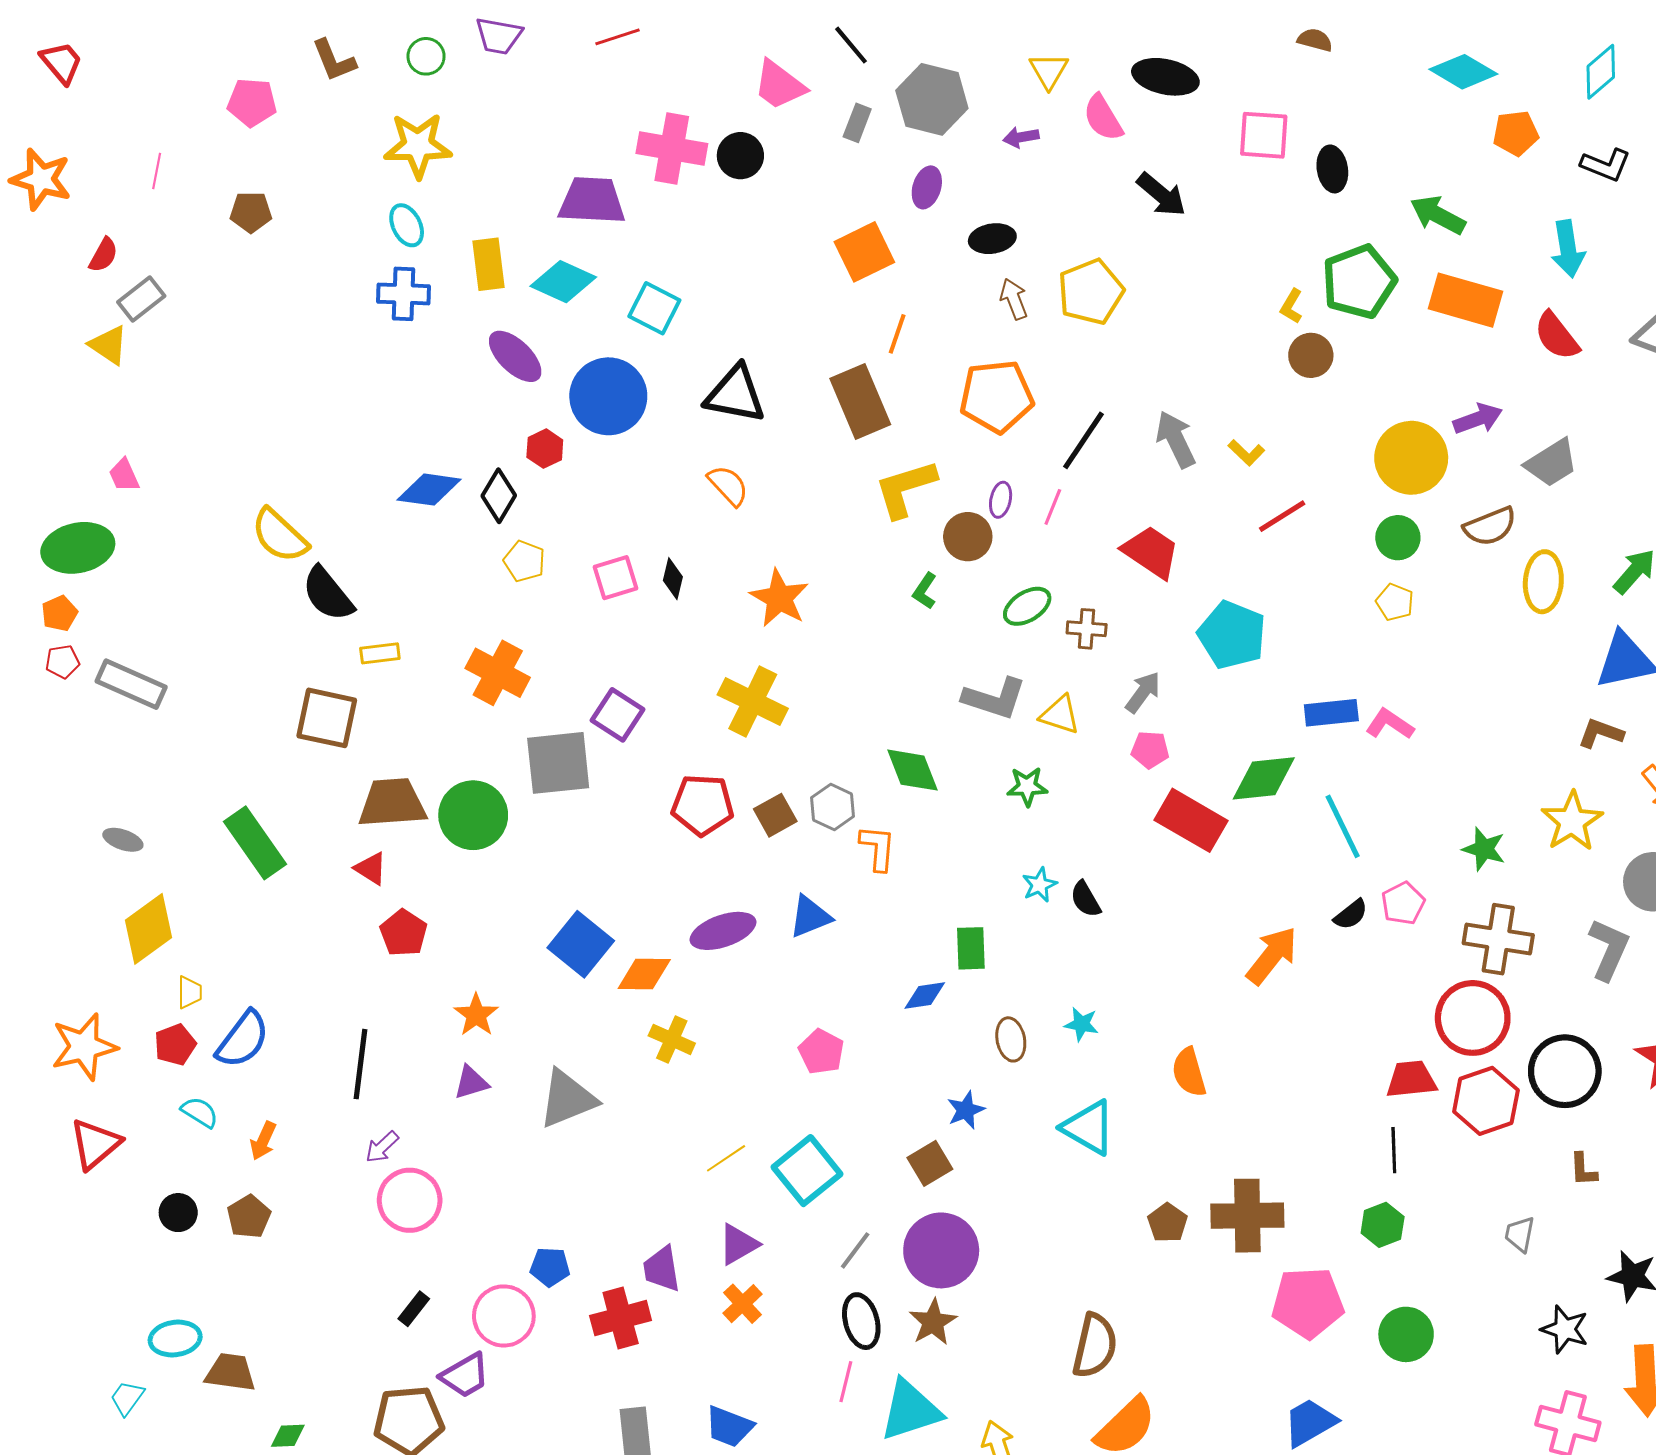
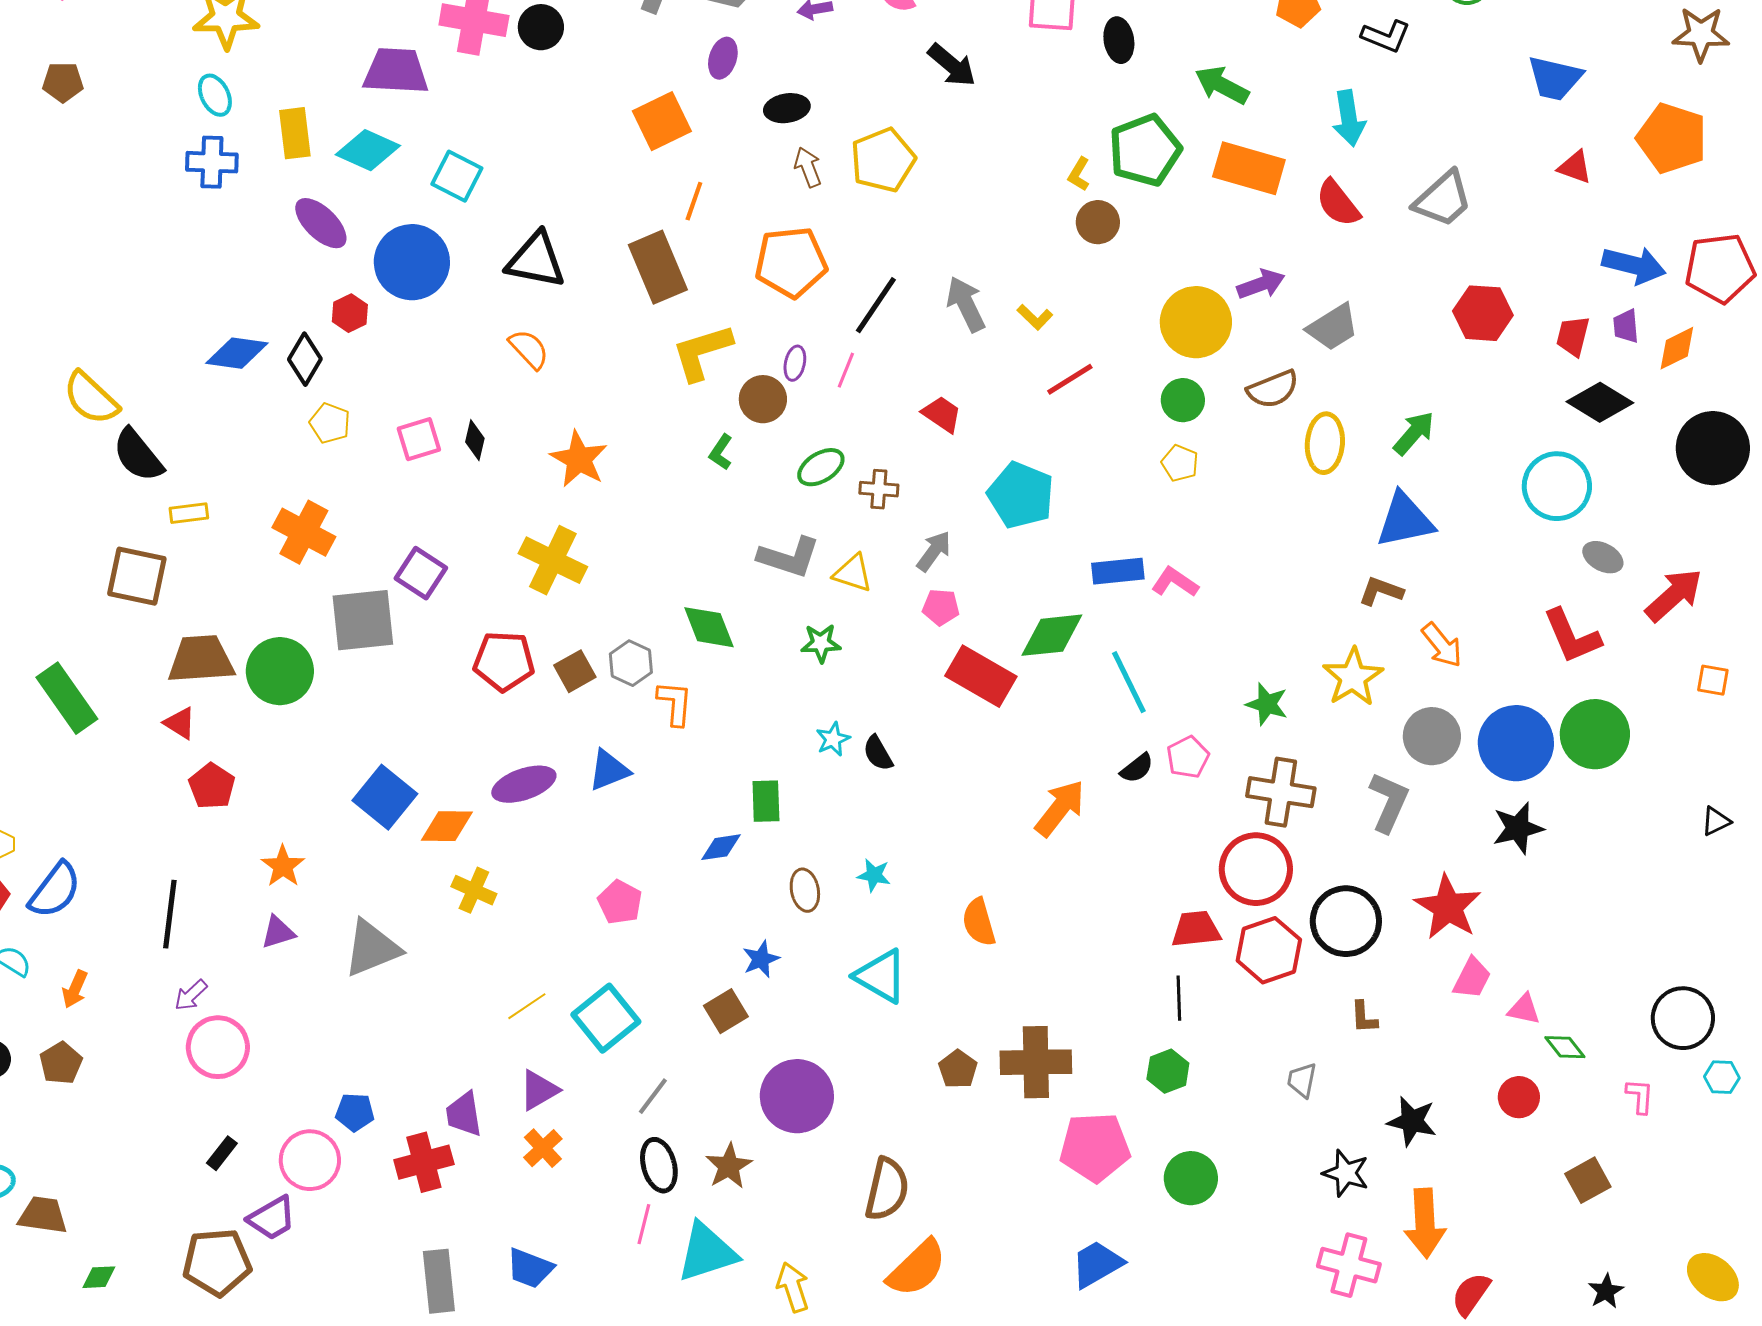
red trapezoid: (1151, 552) -> (942, 414), size x0.7
purple circle: (941, 1250) -> (797, 1096), moved

